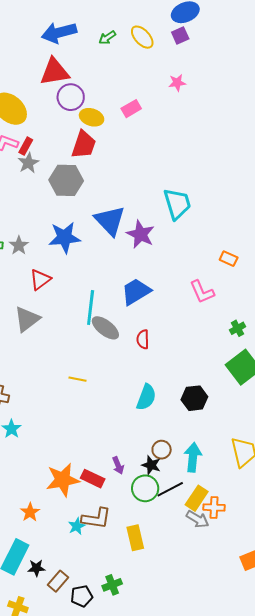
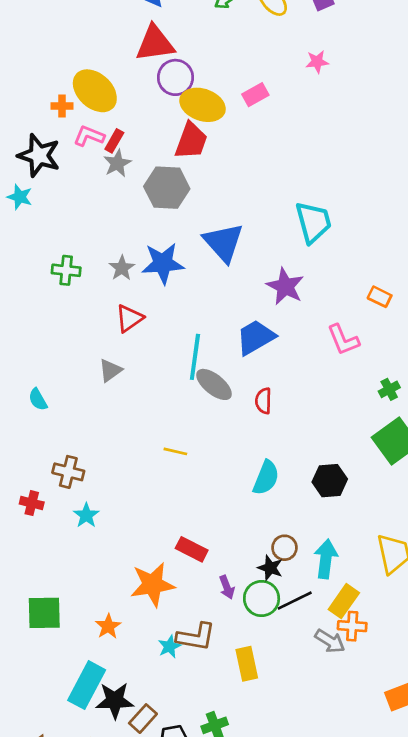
yellow ellipse: (92, 117) -> (203, 105), size x1.4
purple star: (140, 234) -> (285, 286), moved
gray star: (19, 245) -> (122, 268), moved
gray triangle: (27, 319) -> (110, 370), size x0.7
purple arrow: (118, 465) -> (227, 587), moved
red rectangle: (93, 479) -> (192, 549), moved
yellow rectangle: (197, 498) -> (344, 601), moved
black star: (36, 568) -> (115, 701), size x1.6

